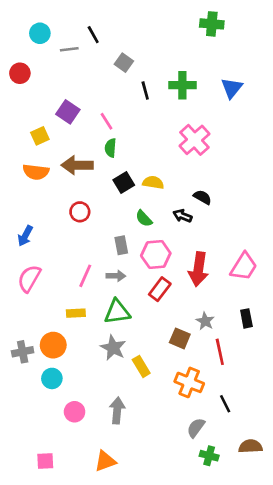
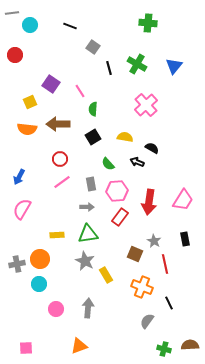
green cross: (212, 24) -> (148, 23), moved
black line: (93, 35) -> (70, 26), turned -40
gray line: (69, 49) -> (12, 13), moved
green cross: (182, 85) -> (137, 64), turned 30
green semicircle: (111, 148) -> (93, 109), moved
yellow semicircle: (153, 183) -> (125, 137), moved
pink line: (85, 276) -> (62, 182), moved, turned 30
brown semicircle: (250, 446) -> (190, 345), moved
green cross: (209, 456) -> (164, 349), moved
pink square: (45, 461) -> (26, 348), moved

